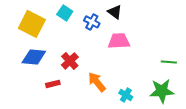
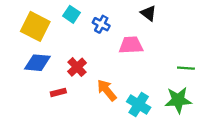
black triangle: (115, 12) -> (149, 13), moved
cyan cross: (126, 95) -> (139, 105), size x1.5

